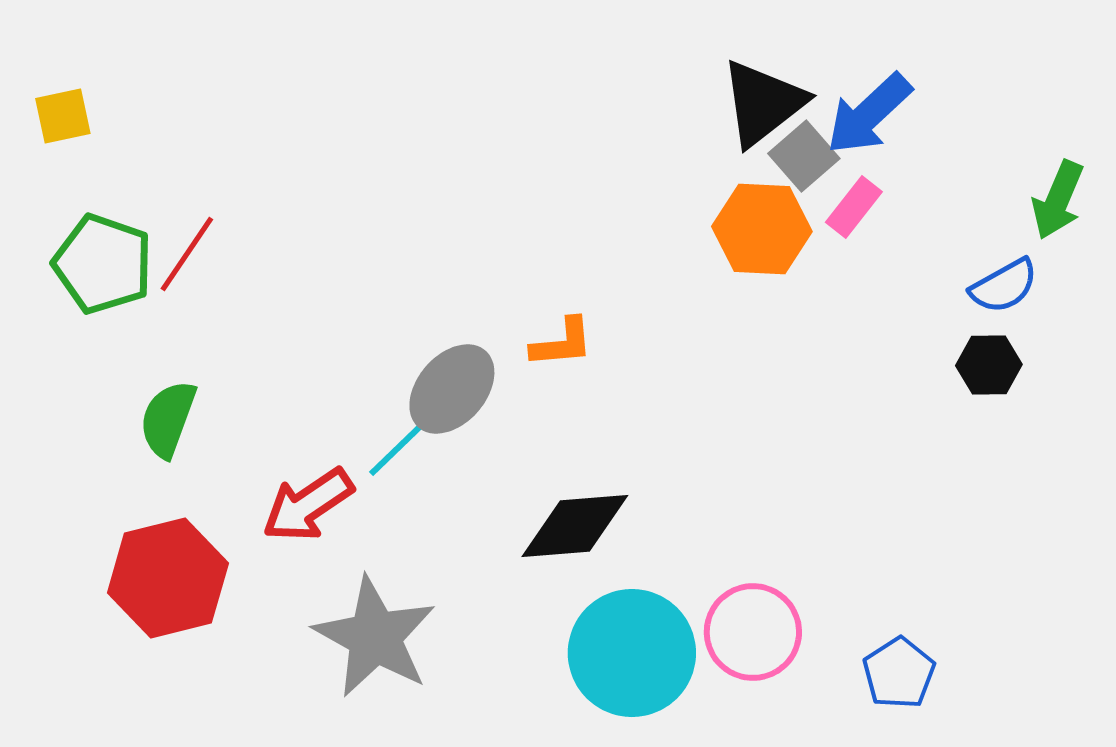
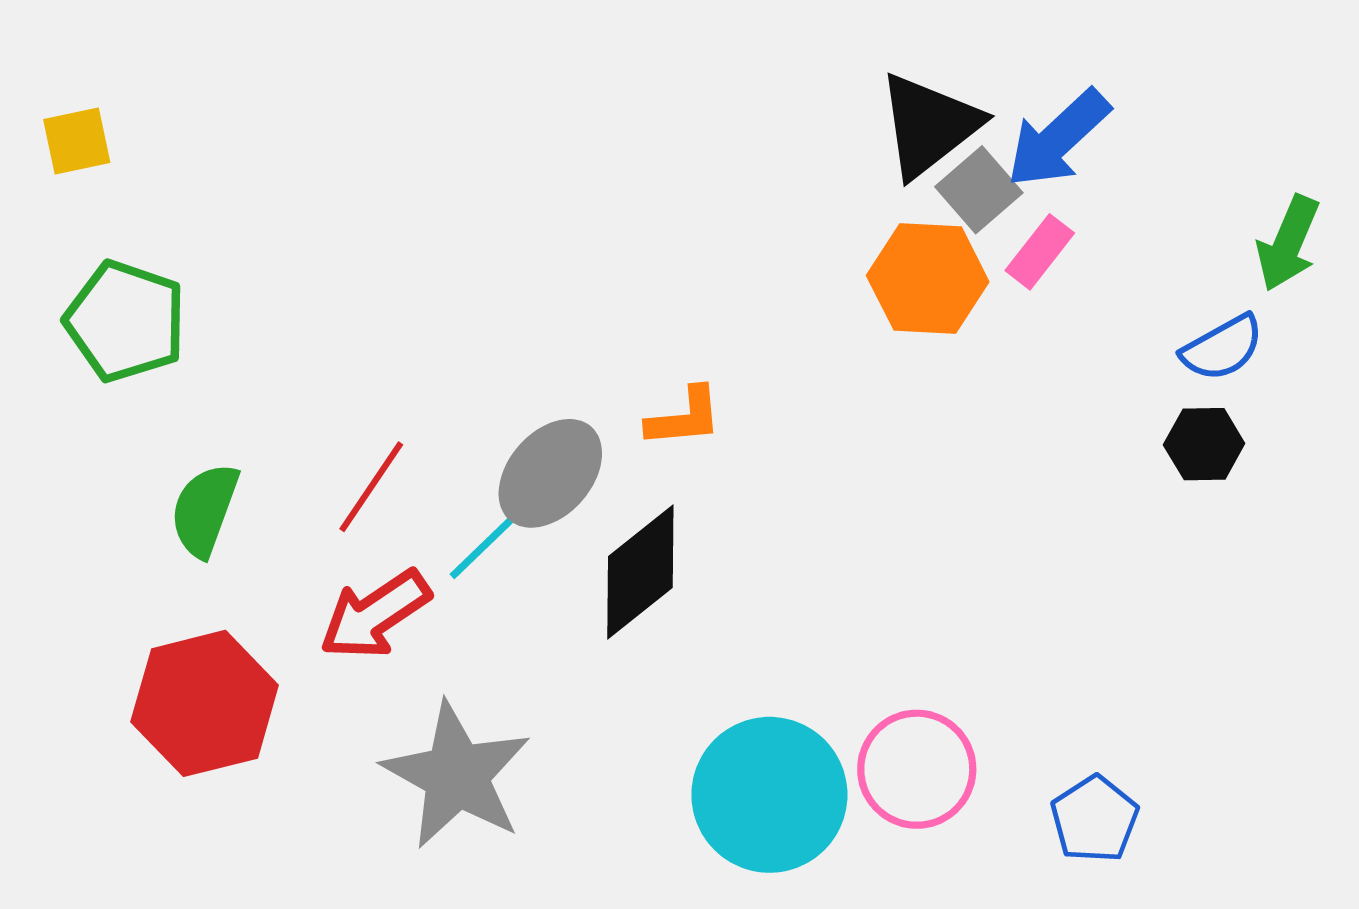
red line: (187, 254) -> (371, 487), moved
black diamond: (575, 526) -> (640, 572), moved, turned -34

